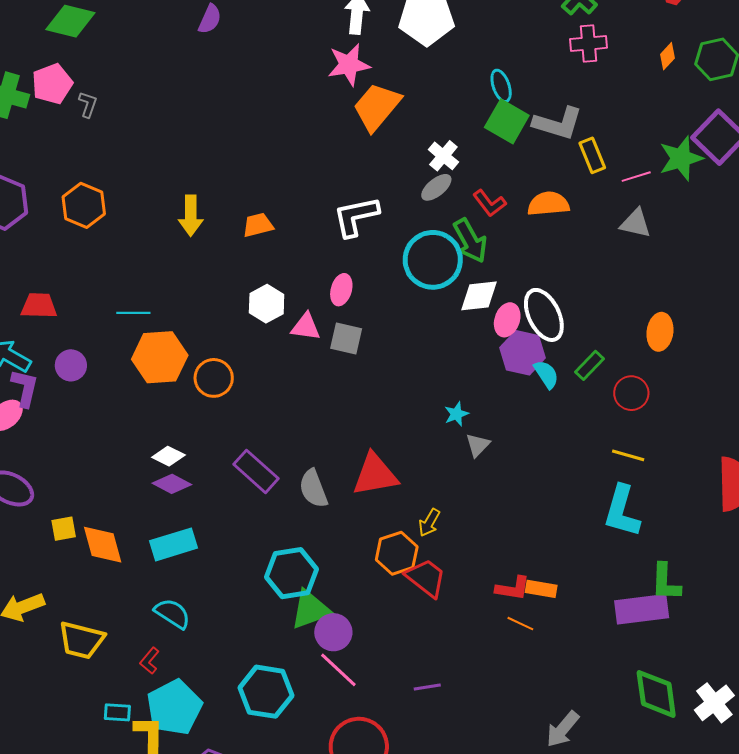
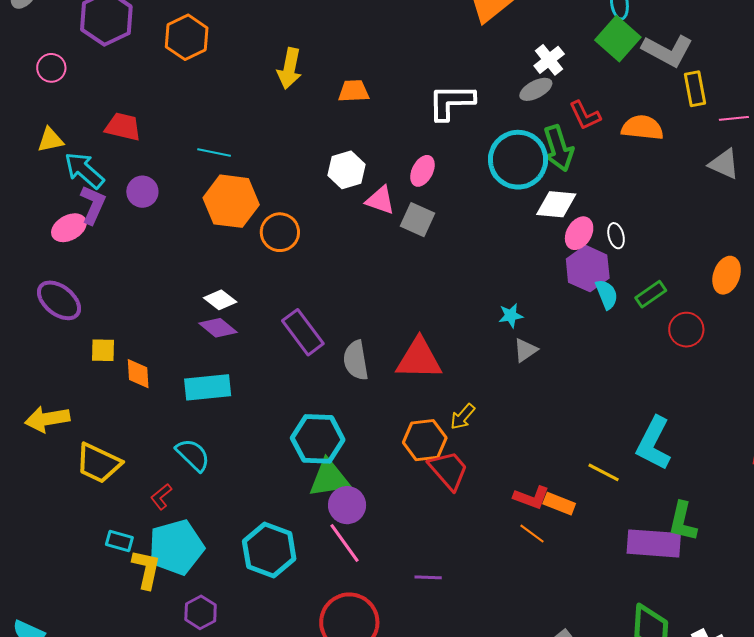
white ellipse: (544, 315) -> (616, 236), size x0.5
yellow line: (628, 455) -> (604, 472), moved
orange diamond: (103, 545) -> (138, 374), size x0.7

